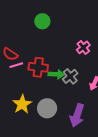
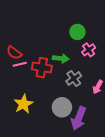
green circle: (42, 21) -> (77, 32), moved
green arrow: (56, 74) -> (61, 58), moved
gray circle: (47, 108) -> (62, 107), moved

